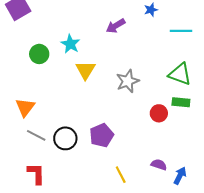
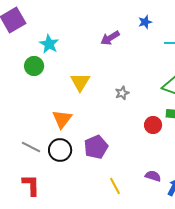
cyan star: (70, 44) -> (49, 44), moved
gray star: (128, 81) -> (122, 93), size x0.6
orange triangle: (25, 107) -> (62, 119), moved

